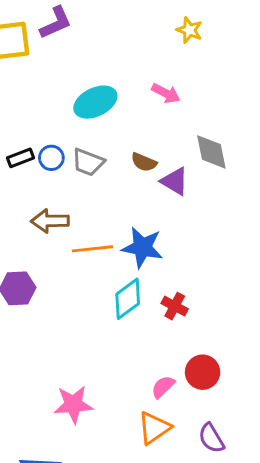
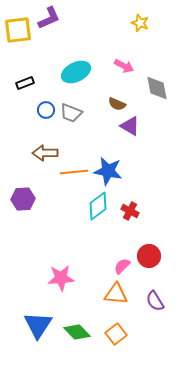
gray diamond: (211, 152) -> (157, 88), moved
black rectangle: (21, 158) -> (25, 83), moved
brown semicircle: (144, 162) -> (117, 104), moved
orange triangle: (154, 428) -> (116, 294), turned 40

